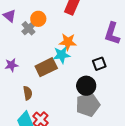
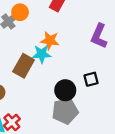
black square: (99, 64) -> (91, 79), moved
brown rectangle: (46, 67) -> (24, 66), turned -40

